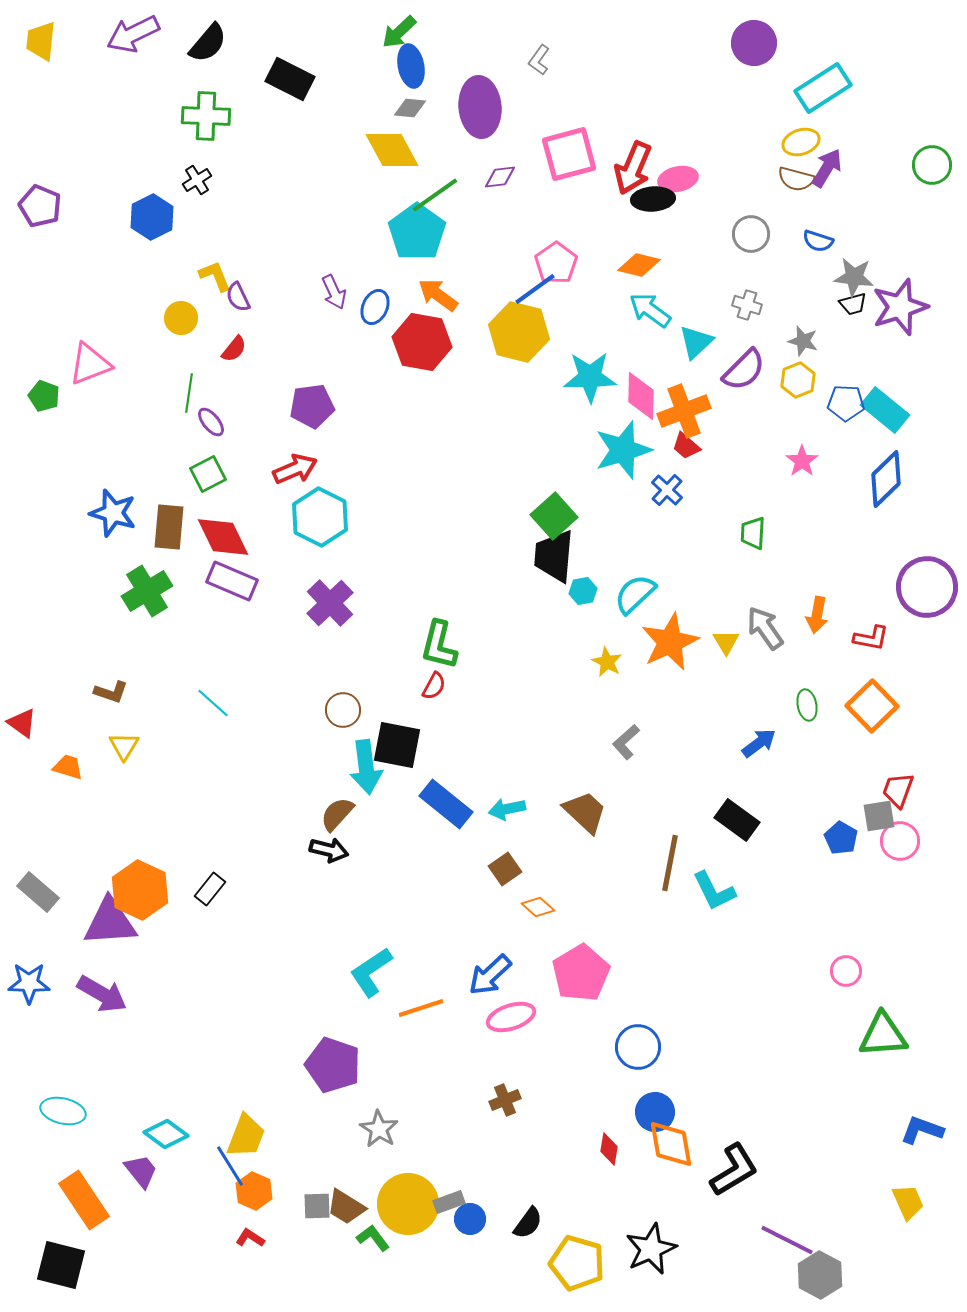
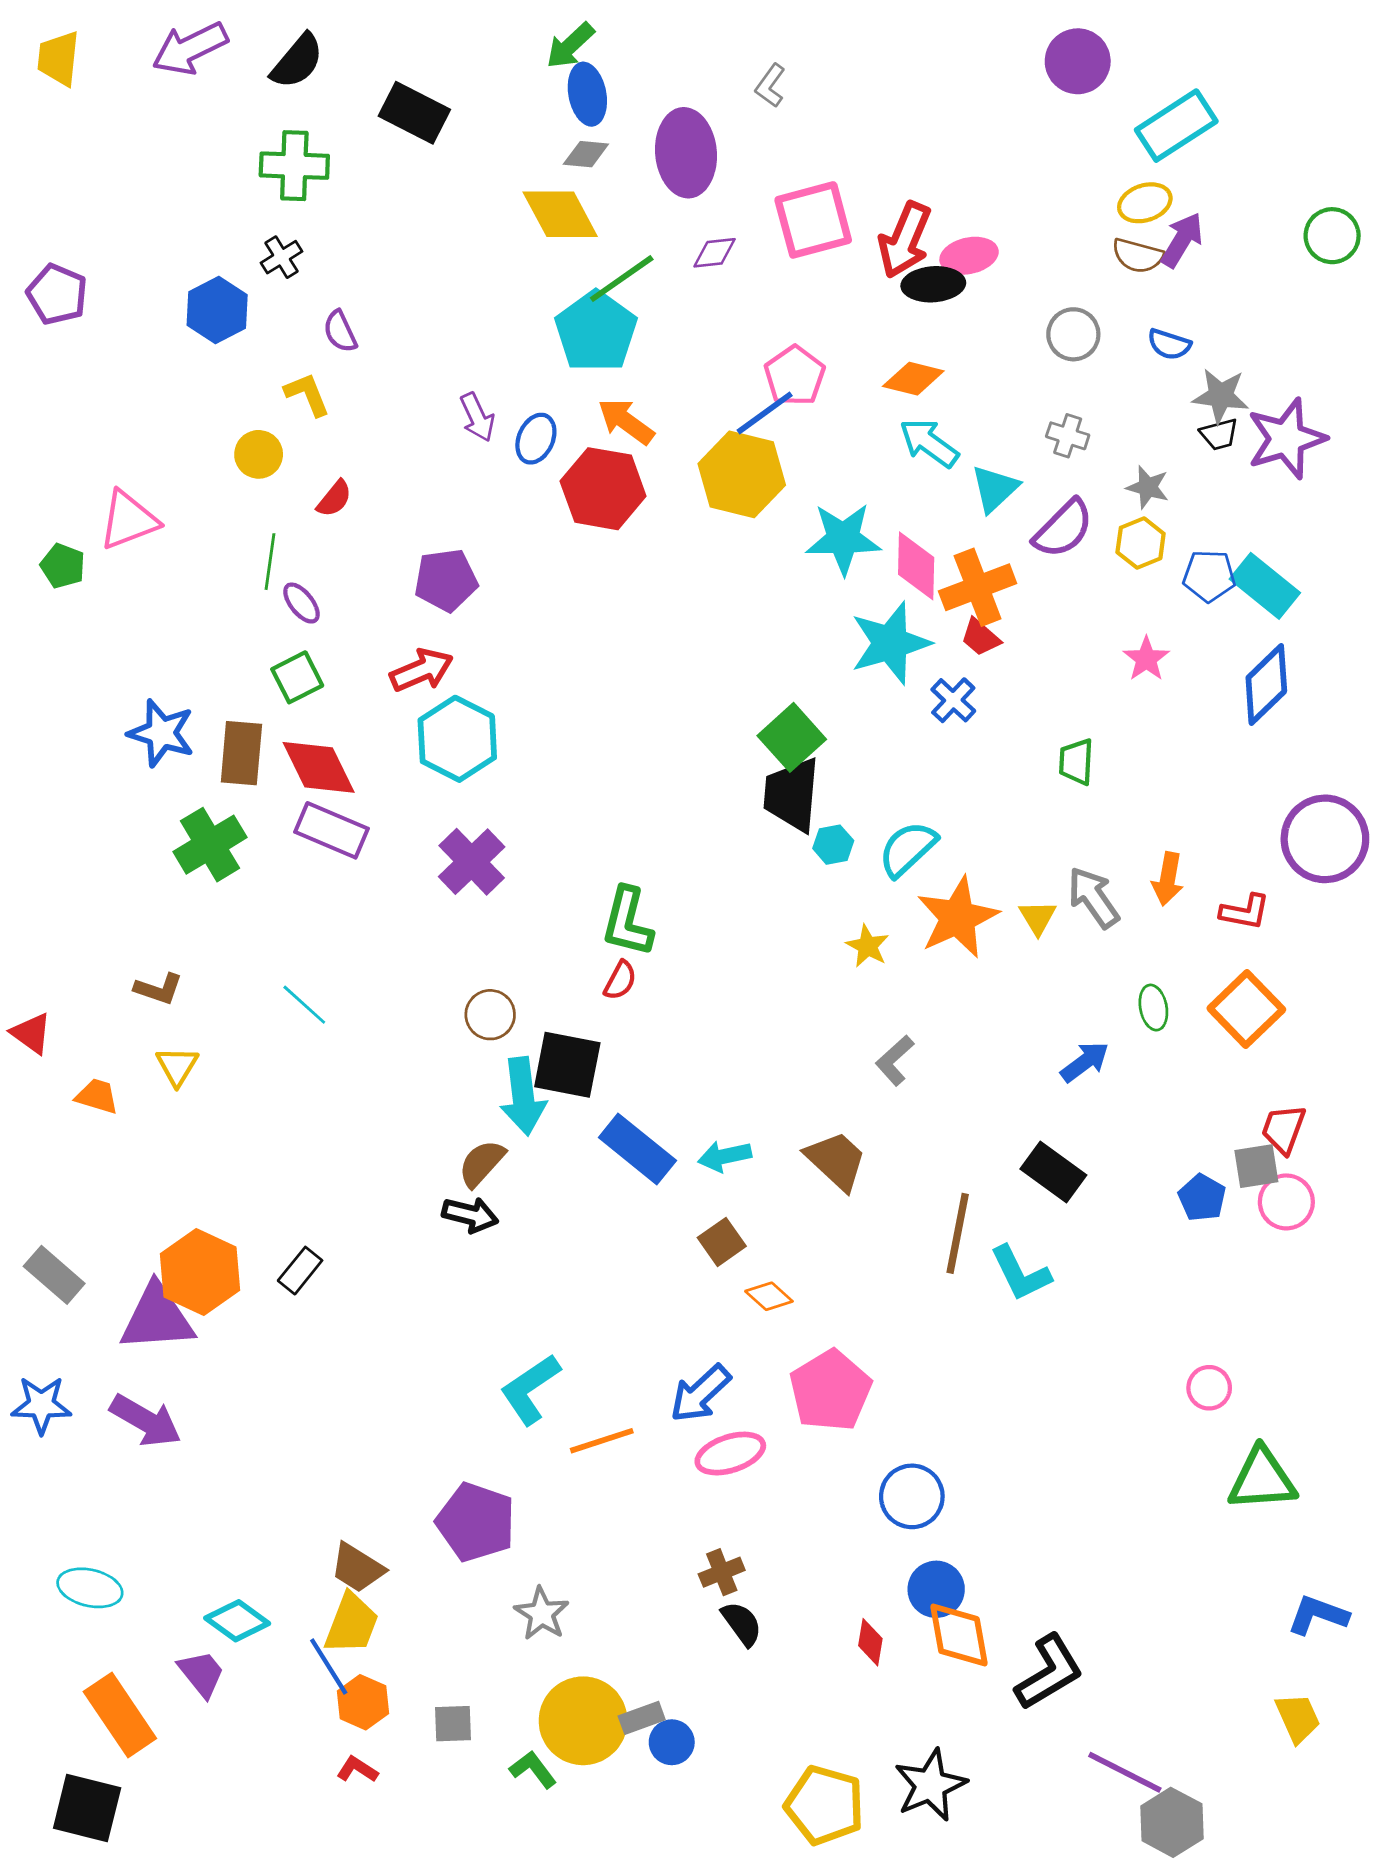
purple semicircle: (238, 297) -> (340, 331), moved
brown trapezoid: (346, 1207) -> (357, 1568), moved
black semicircle: (528, 1223) -> (742, 1624), moved, turned -72

